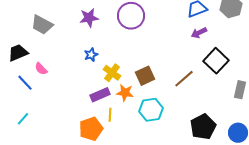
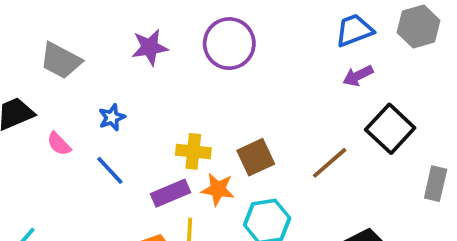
blue star: (91, 55) -> (112, 117), moved
yellow cross: (112, 73) -> (193, 151), turned -30
blue line: (25, 83) -> (110, 170), moved

